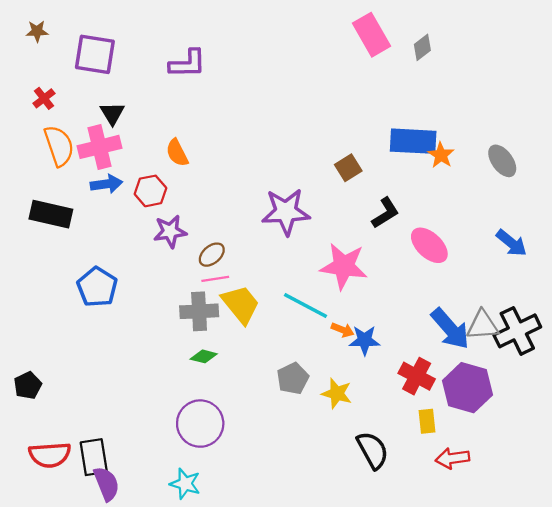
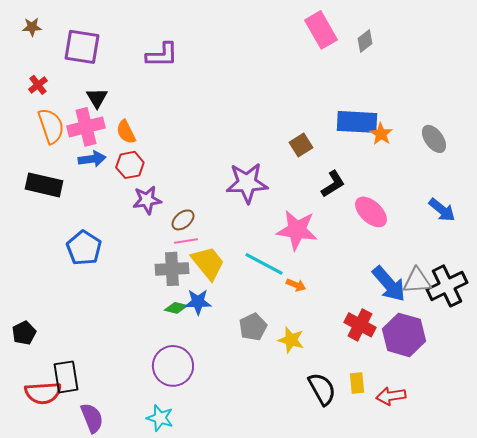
orange semicircle: (177, 153) -> (126, 132), moved
blue star: (365, 340) -> (198, 302), moved
yellow rectangle: (427, 421) -> (357, 383), moved
black rectangle: (94, 457) -> (66, 377), moved

